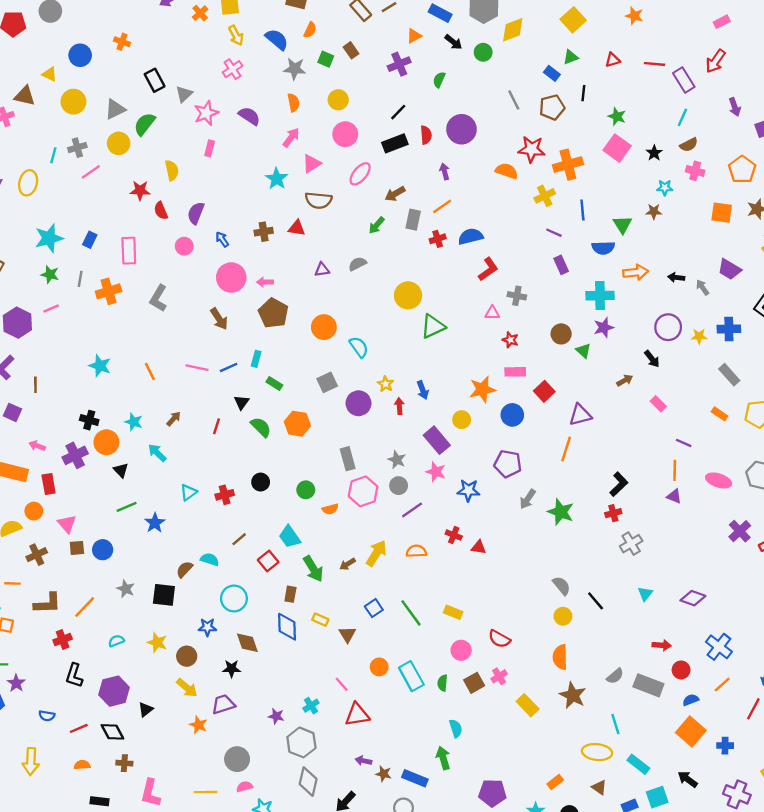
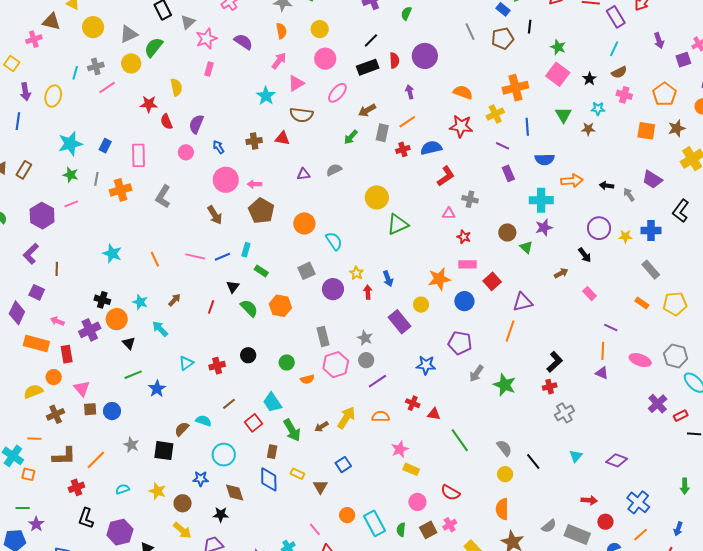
red star: (532, 149) -> (461, 126), moved
green triangle: (622, 225) -> (563, 115), moved
pink star: (436, 472) -> (400, 449), moved, turned 30
green line: (411, 613) -> (460, 440), moved

